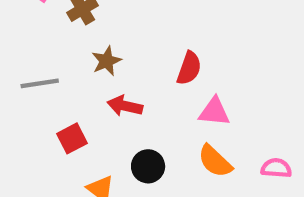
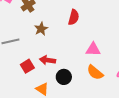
red semicircle: (189, 68) -> (74, 17), moved
red arrow: (125, 106) -> (48, 60), moved

